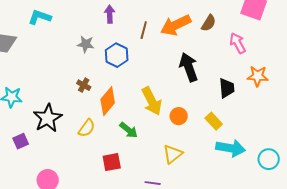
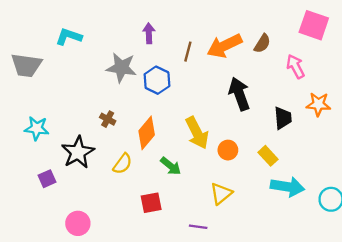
gray star: (86, 44) -> (121, 68), size x1.5
brown cross: (84, 85) -> (108, 119), moved

